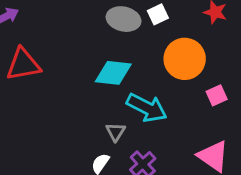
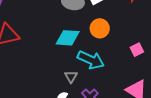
orange circle: (185, 59) -> (100, 28), moved, size x0.7

